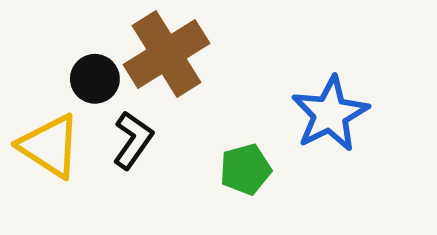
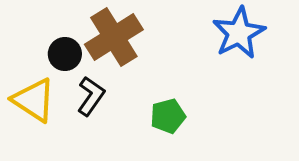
blue star: (330, 114) -> (239, 33), moved

